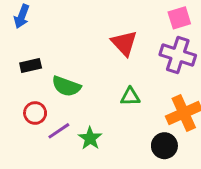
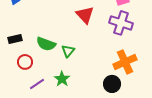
black rectangle: (31, 65) -> (15, 39), moved
green triangle: (130, 97) -> (68, 51), moved, turned -48
purple line: (59, 131) -> (37, 84), moved

